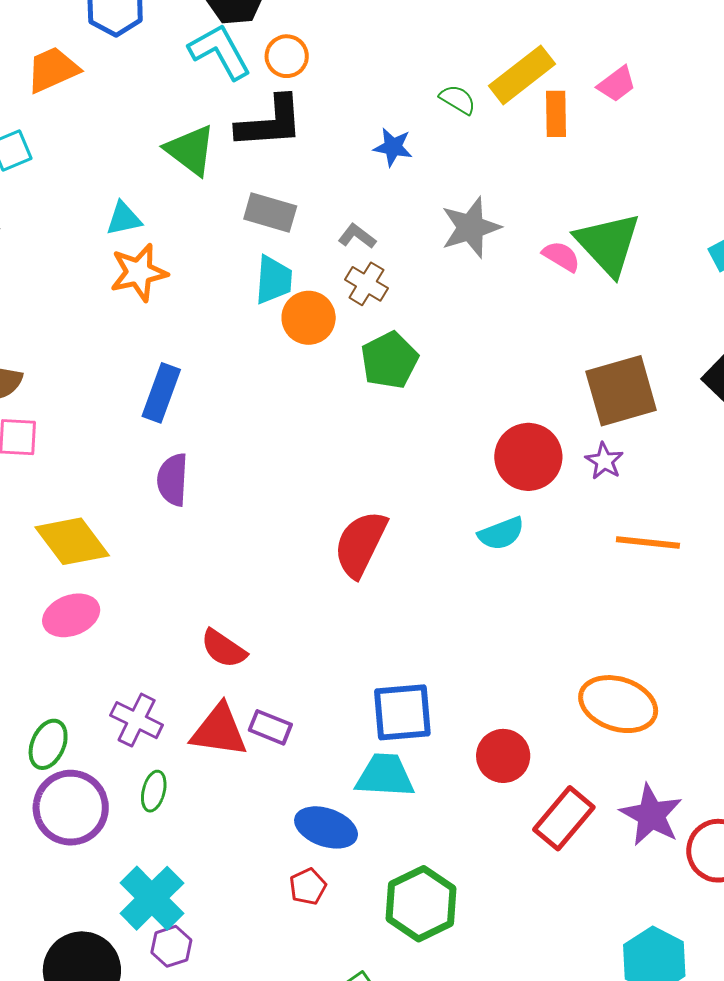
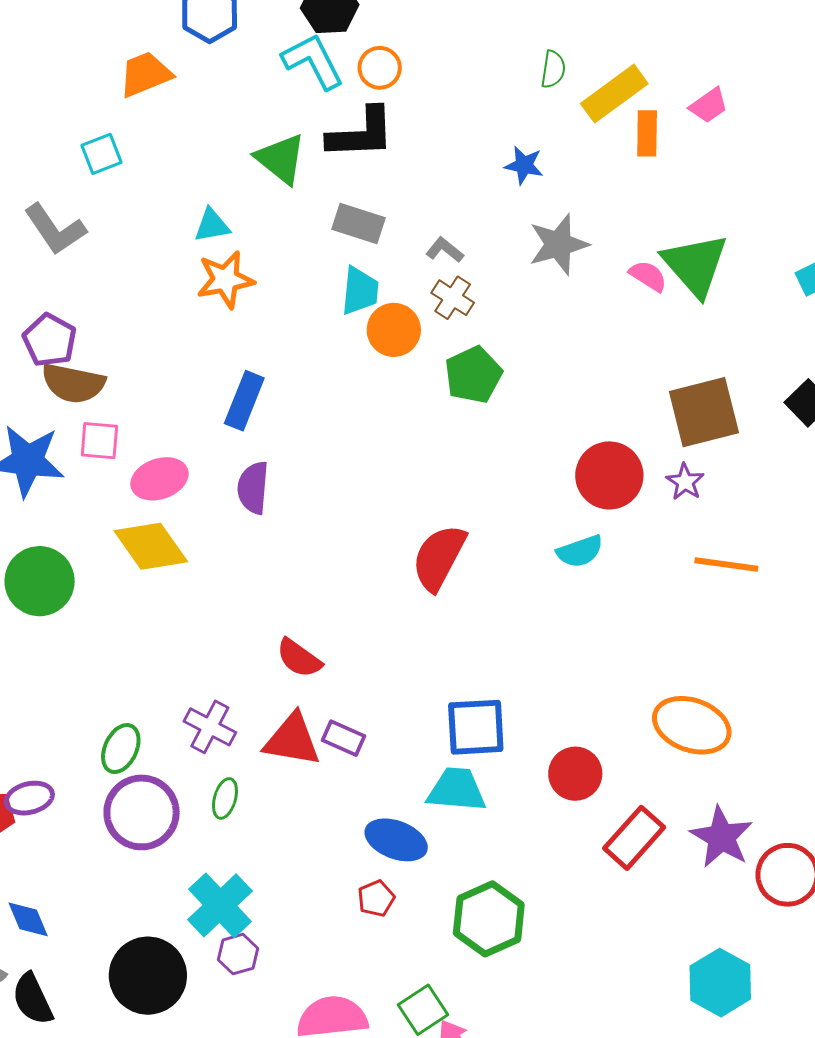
green semicircle: (458, 100) -> (553, 69), moved, turned 66
blue star: (393, 147) -> (524, 165), moved
pink ellipse: (71, 615) -> (159, 479), moved

